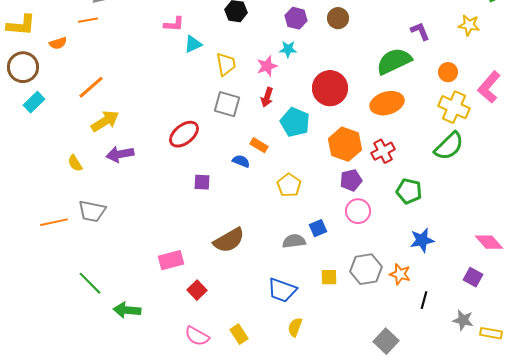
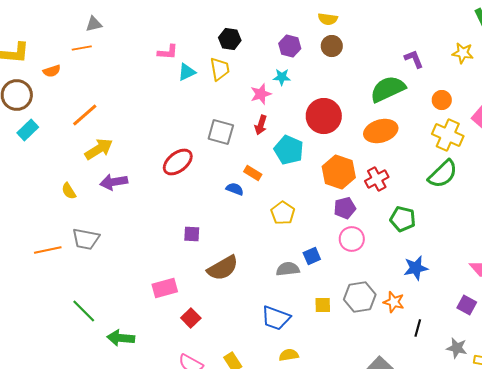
yellow trapezoid: (226, 64) -> (220, 69), moved
purple square: (202, 182) -> (192, 234), moved
yellow semicircle: (295, 327) -> (289, 355), turned 60

